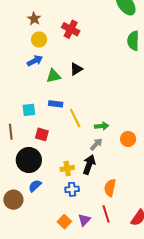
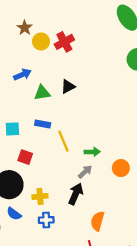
red cross: (71, 29) -> (64, 42), turned 30
yellow circle: (39, 39) -> (41, 41), moved
yellow cross: (67, 168) -> (40, 196), moved
blue semicircle: (35, 186) -> (14, 214), turned -104
blue cross: (72, 189) -> (46, 220), moved

